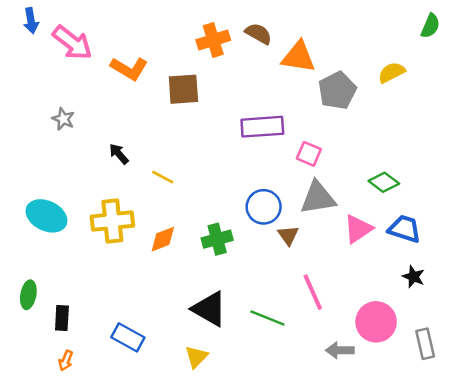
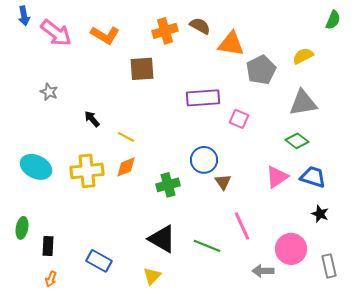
orange L-shape: (129, 69) -> (105, 35), moved
gray triangle: (318, 198) -> (303, 103), moved
orange diamond: (163, 239) -> (126, 167), moved

